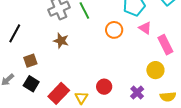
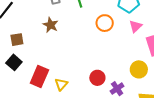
pink triangle: (145, 28) -> (136, 26), turned 32
red circle: (104, 87) -> (97, 78), moved
red rectangle: (59, 93) -> (39, 76), turned -30

